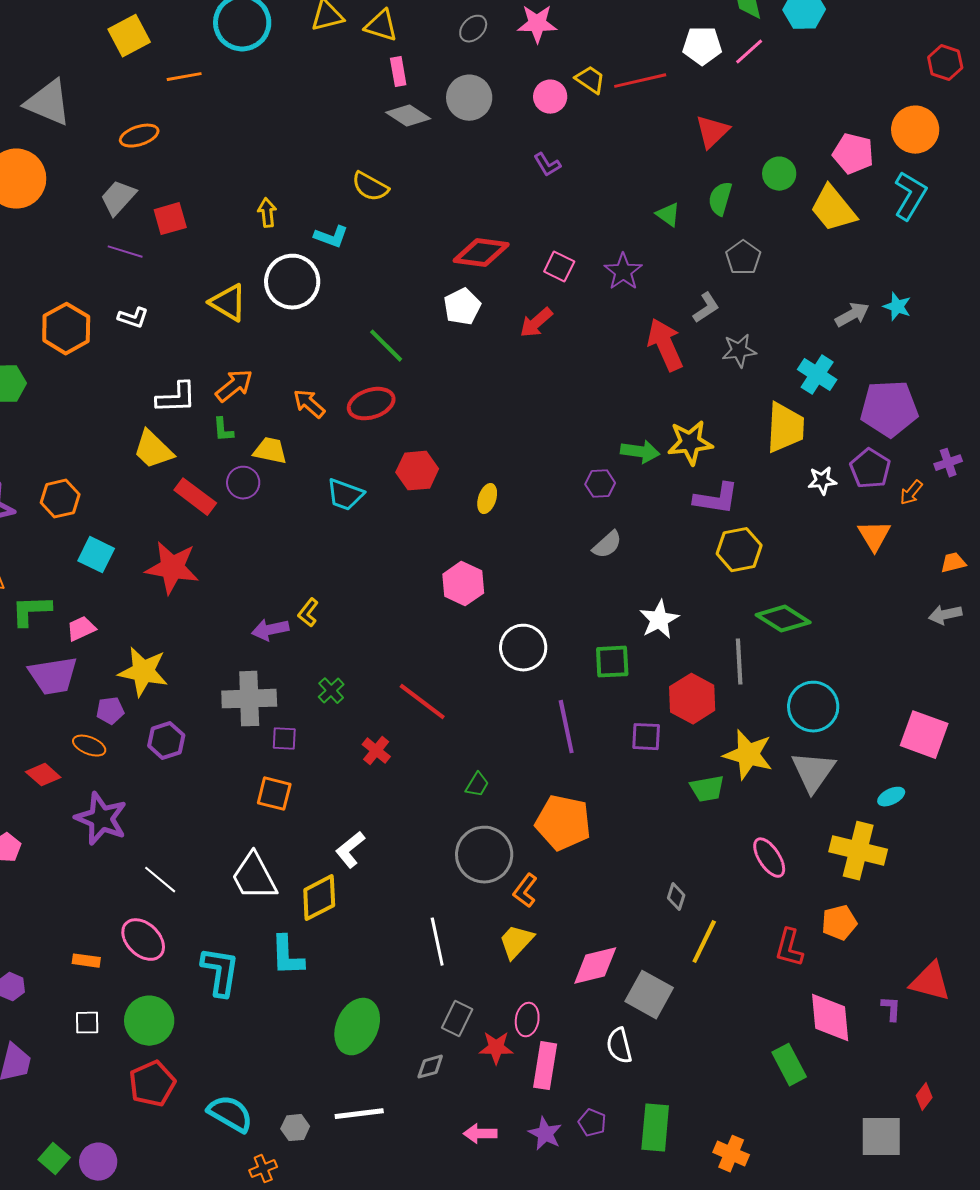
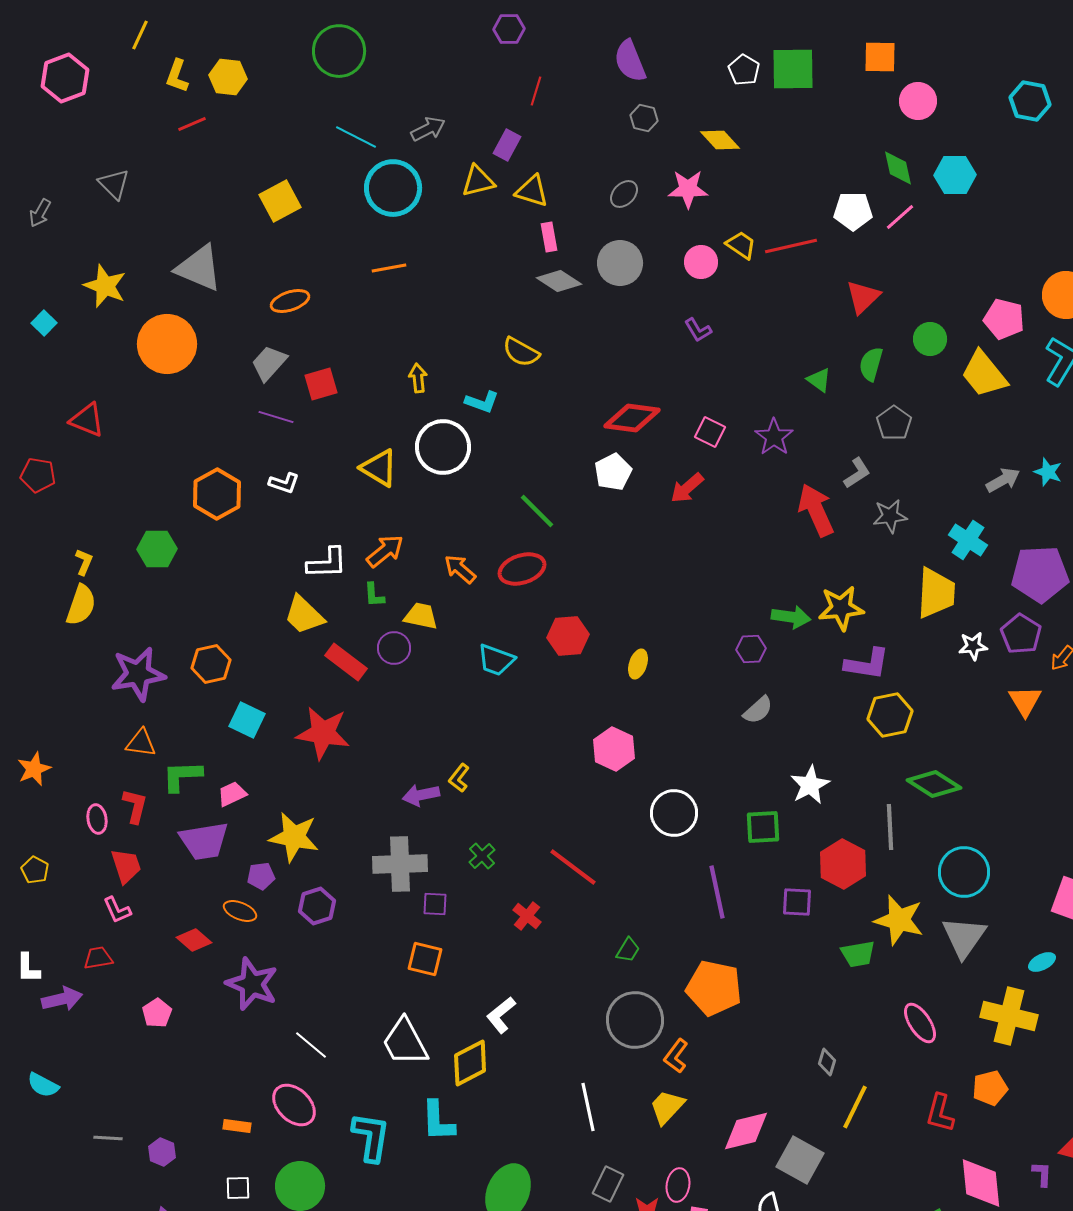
orange line: (184, 77) -> (389, 268), moved

